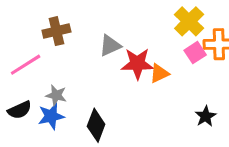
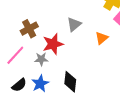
gray triangle: (110, 46) -> (74, 24), moved
red star: (137, 64) -> (53, 44), moved
gray star: (56, 95) -> (41, 59), moved

